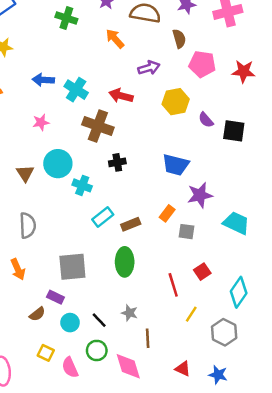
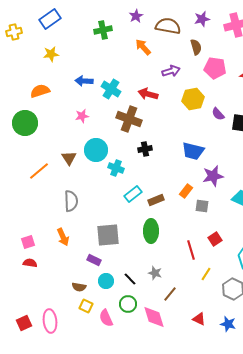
green cross: (66, 18) -> (103, 30), turned -30
brown semicircle: (37, 314) -> (79, 287), moved, turned 48
brown line: (148, 338) -> (170, 294), turned 42

